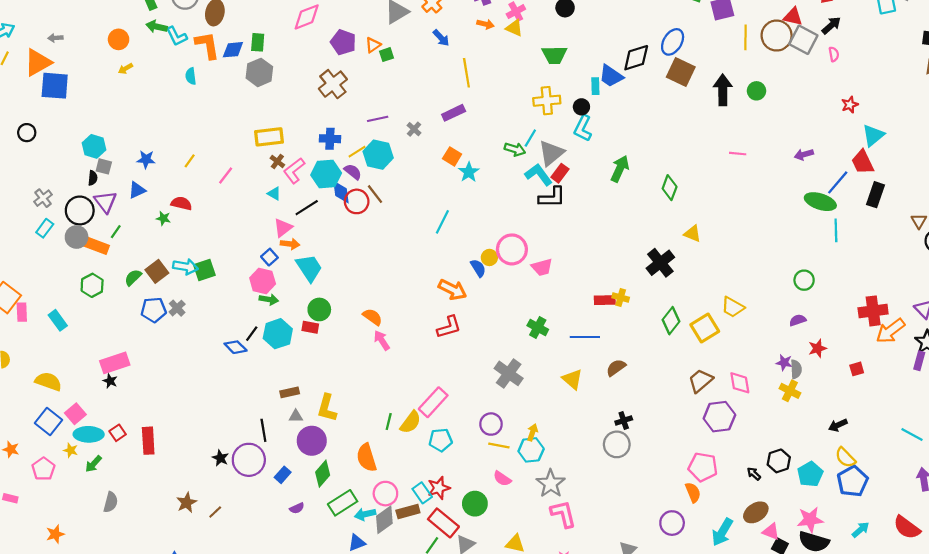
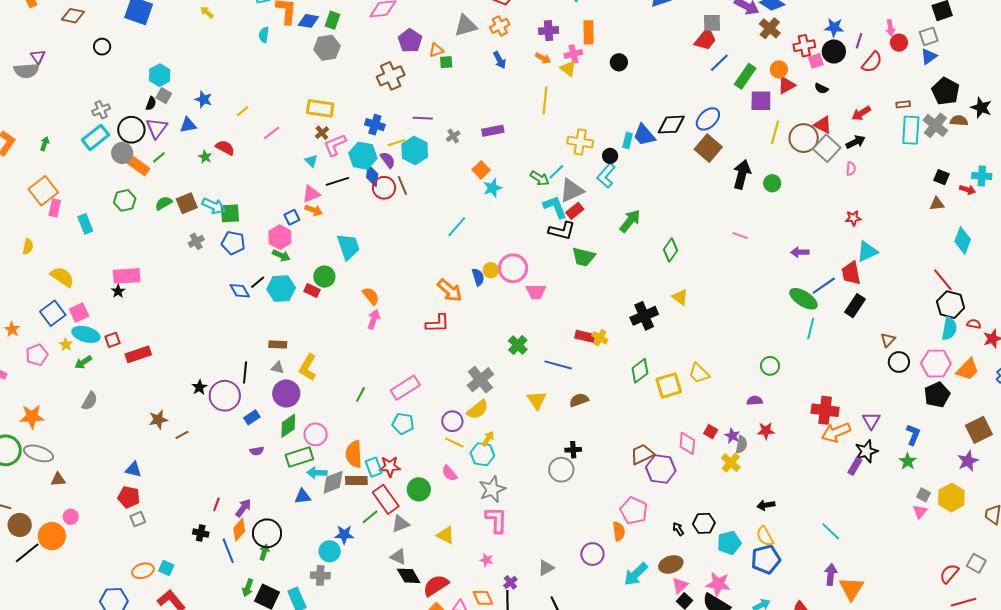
green trapezoid: (554, 55) -> (583, 257), moved
yellow arrow: (126, 69) -> (207, 12), turned 56
yellow line: (466, 73) -> (545, 101), moved
cyan rectangle: (45, 228) -> (95, 137), size x1.5
cyan trapezoid: (309, 268) -> (348, 247), moved
blue pentagon: (154, 310) -> (233, 243), moved
pink arrow: (382, 340) -> (374, 319), turned 36
red square: (857, 369) -> (711, 432), moved, turned 32
brown trapezoid: (700, 381) -> (642, 454), moved
yellow semicircle: (411, 422) -> (478, 410), moved
red rectangle: (148, 441) -> (138, 354), turned 60
orange semicircle: (367, 458) -> (354, 454), moved
pink circle: (385, 494) -> (316, 434), moved
pink triangle: (771, 532) -> (680, 585), turned 42
orange star: (55, 534) -> (32, 417), size x1.4

